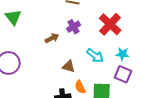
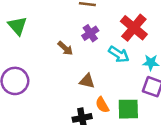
brown arrow: (52, 38) -> (65, 48), turned 72
cyan arrow: (95, 56) -> (119, 54), moved

